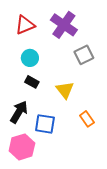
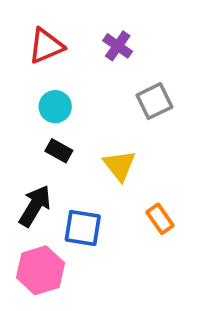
purple cross: (64, 25) -> (118, 46), size x0.6

